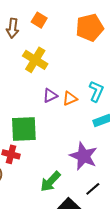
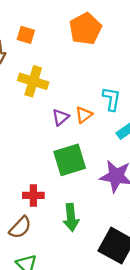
green square: (24, 129) -> (70, 160), moved
green arrow: (50, 181) -> (71, 217), moved, turned -35

